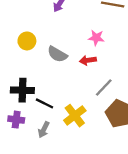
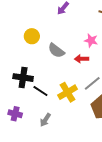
yellow cross: (75, 116) -> (68, 92), moved
purple cross: (16, 120) -> (15, 114), moved
gray arrow: (44, 130) -> (45, 120), moved

